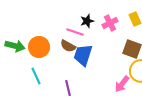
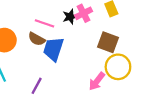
black star: (87, 21) -> (70, 17), moved
purple line: (68, 88) -> (37, 86), turned 42

